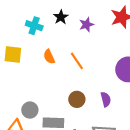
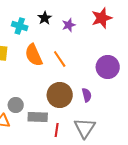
orange semicircle: (49, 57) -> (34, 55), size x1.6
brown circle: (77, 99) -> (60, 95), size x1.6

